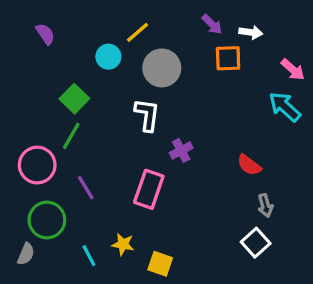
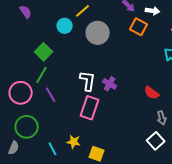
orange square: (228, 58) -> (139, 27), turned 30
white L-shape: (147, 115) -> (88, 81), moved
purple cross: (181, 150) -> (110, 84), turned -32
purple line: (86, 188) -> (51, 95), moved

